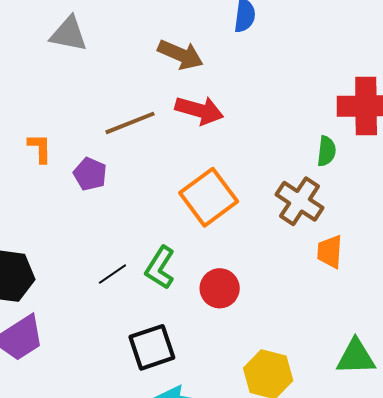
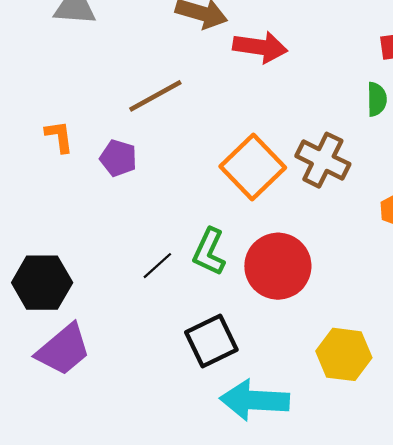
red arrow: (199, 110) -> (260, 47), moved
brown cross: (300, 201) -> (323, 160), moved
red circle: (220, 288) -> (278, 266), size x1.5

